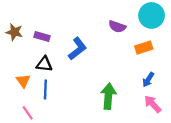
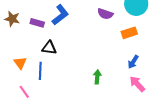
blue L-shape: (77, 49) -> (60, 15), moved
black triangle: (44, 64) -> (49, 48), moved
green arrow: (108, 96) -> (97, 77), size x0.6

